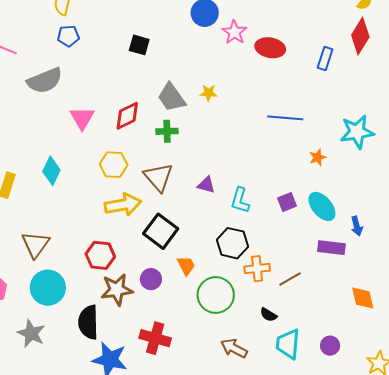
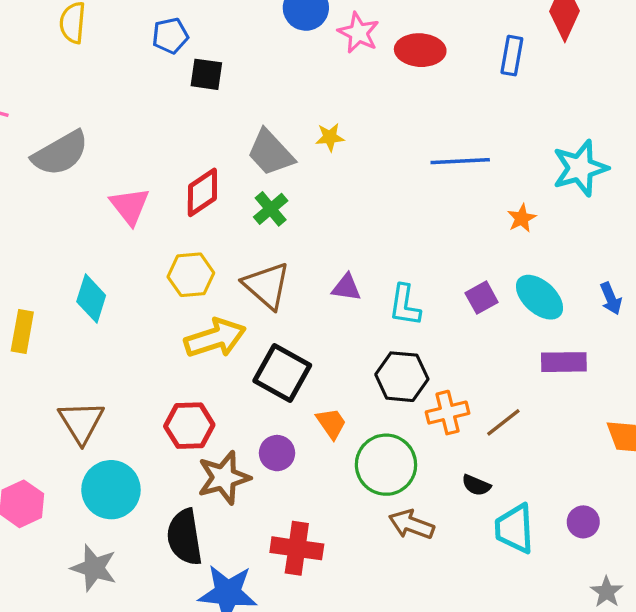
blue pentagon: (68, 36) -> (170, 36), moved
green cross: (167, 131) -> (271, 209), turned -30
blue arrow: (357, 226) -> (611, 298), moved
brown arrow: (234, 348) -> (411, 524), moved

